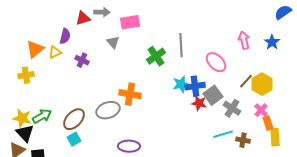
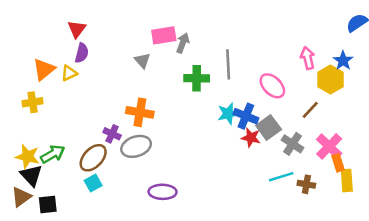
gray arrow: (102, 12) -> (183, 43), moved, turned -70
red triangle: (83, 18) -> (77, 29), moved, turned -35
green cross: (156, 56) -> (197, 78), turned 36
purple cross: (82, 60) -> (112, 134), moved
yellow hexagon: (262, 84) -> (330, 80), moved
blue cross: (195, 86) -> (246, 116), turned 30
orange cross: (130, 94) -> (140, 112), moved
pink cross: (261, 110) -> (329, 146), size x1.5

